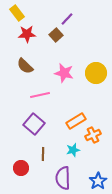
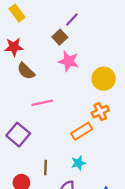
red star: (27, 34) -> (14, 47), moved
pink star: (64, 73) -> (69, 61), moved
purple square: (34, 124) -> (18, 135), moved
orange cross: (93, 135) -> (100, 112), moved

